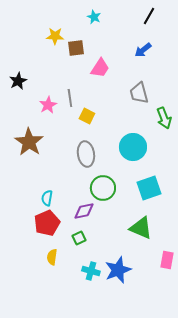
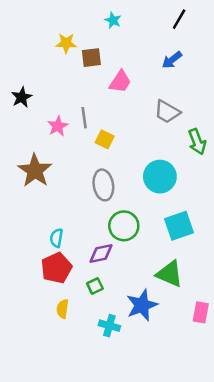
gray trapezoid: (139, 93) -> (167, 112), turned -45
blue star: (118, 270) -> (142, 305), moved

